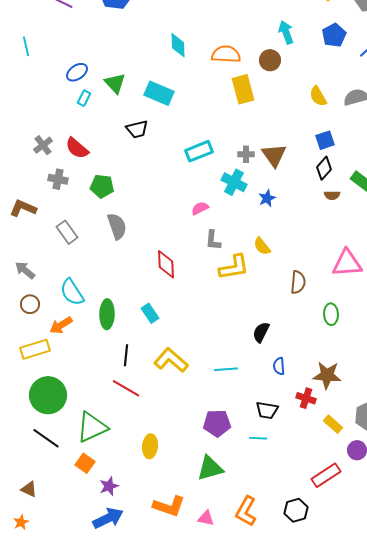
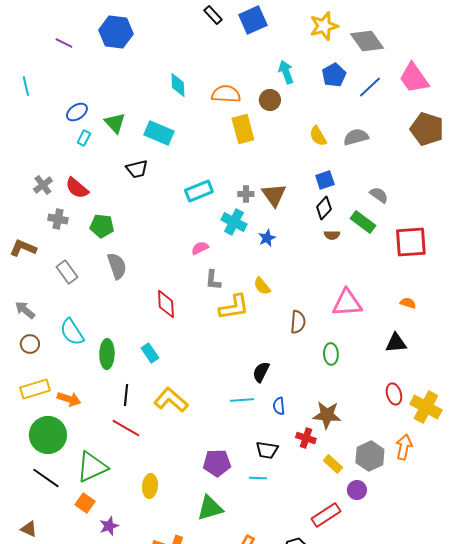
orange arrow: (61, 325) -> (69, 399), moved, turned -130
cyan line: (226, 369) -> (242, 400), moved

